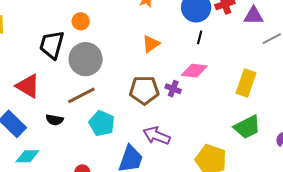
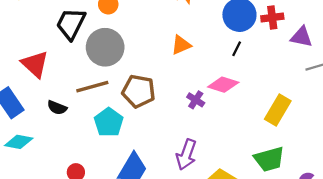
brown pentagon: (144, 90) -> (139, 91), moved
purple arrow: (157, 136) -> (186, 155), moved, turned -104

